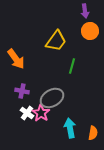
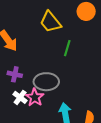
yellow trapezoid: (56, 41) -> (50, 22), turned 105
gray ellipse: (52, 98) -> (46, 82), turned 30

